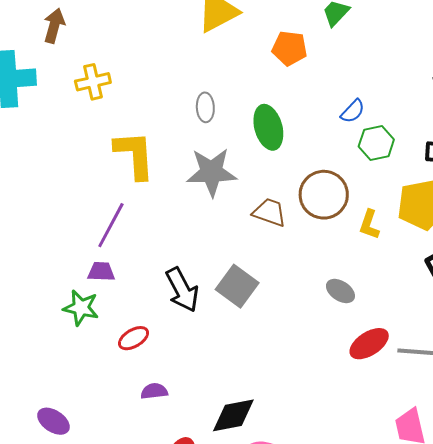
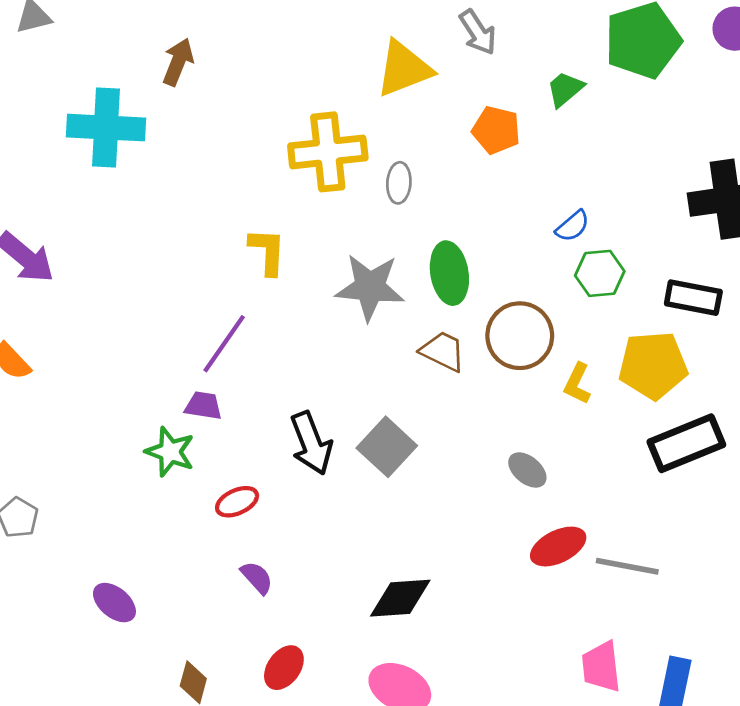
yellow cross: (93, 82) -> (328, 152), moved, size x1.6
gray ellipse: (205, 107) -> (399, 183), moved
green ellipse: (268, 127) -> (449, 273), moved
yellow L-shape: (135, 155) -> (267, 251), size x0.7
purple semicircle: (154, 391) -> (257, 578), turned 48
black diamond: (233, 415) -> (400, 598), moved

